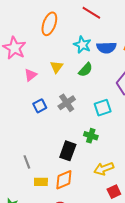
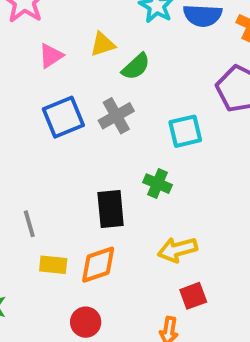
yellow triangle: (57, 67) -> (103, 44), turned 32
green semicircle: (86, 70) -> (136, 67), moved
blue square: (40, 106) -> (63, 117), size x1.5
black rectangle: (68, 151) -> (111, 209), turned -30

